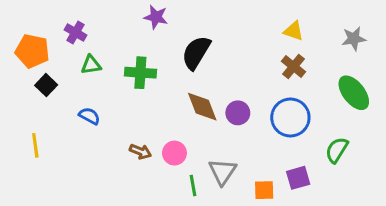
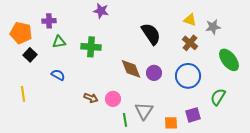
purple cross: (76, 32) -> (49, 21), turned -32
gray star: (354, 39) -> (213, 27), moved
black semicircle: (196, 53) -> (151, 34), moved, turned 115

